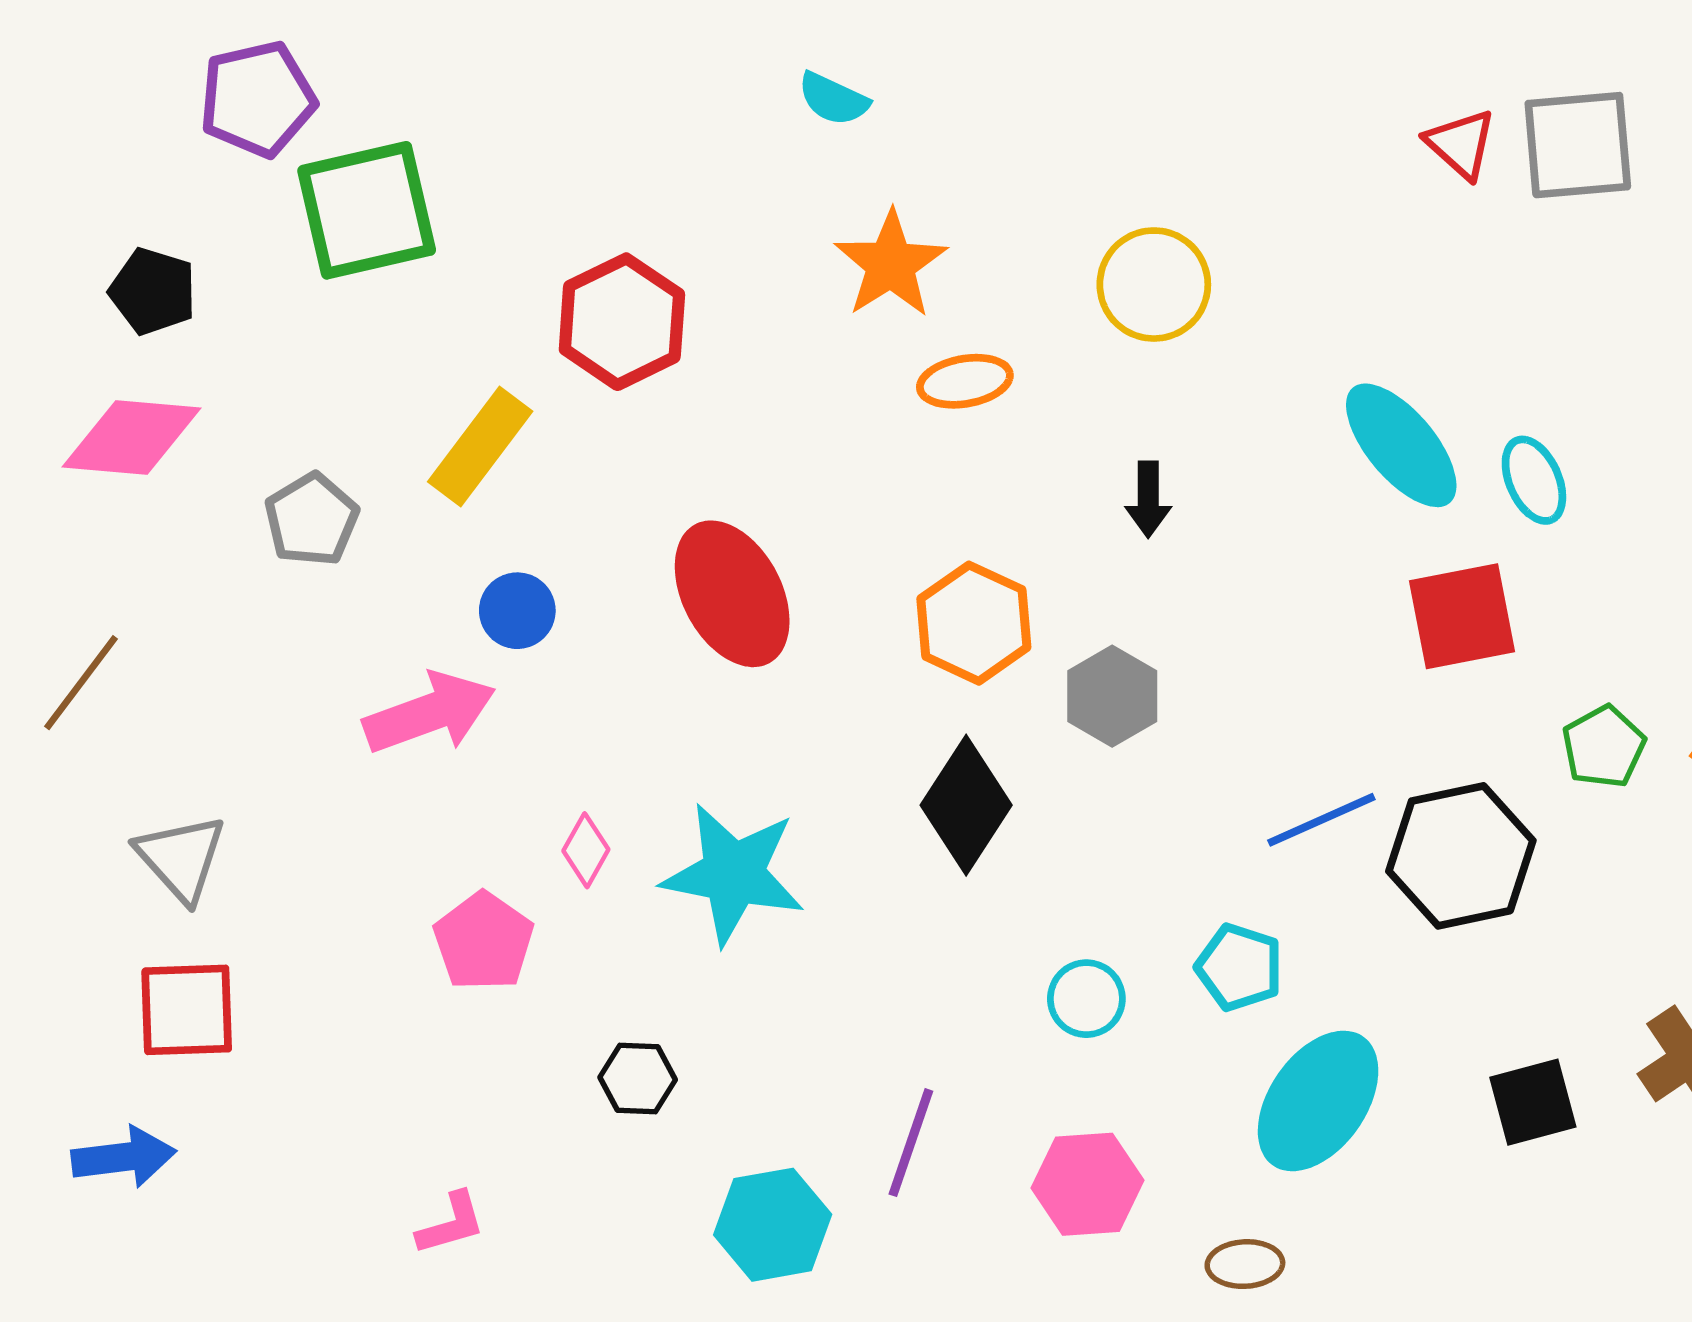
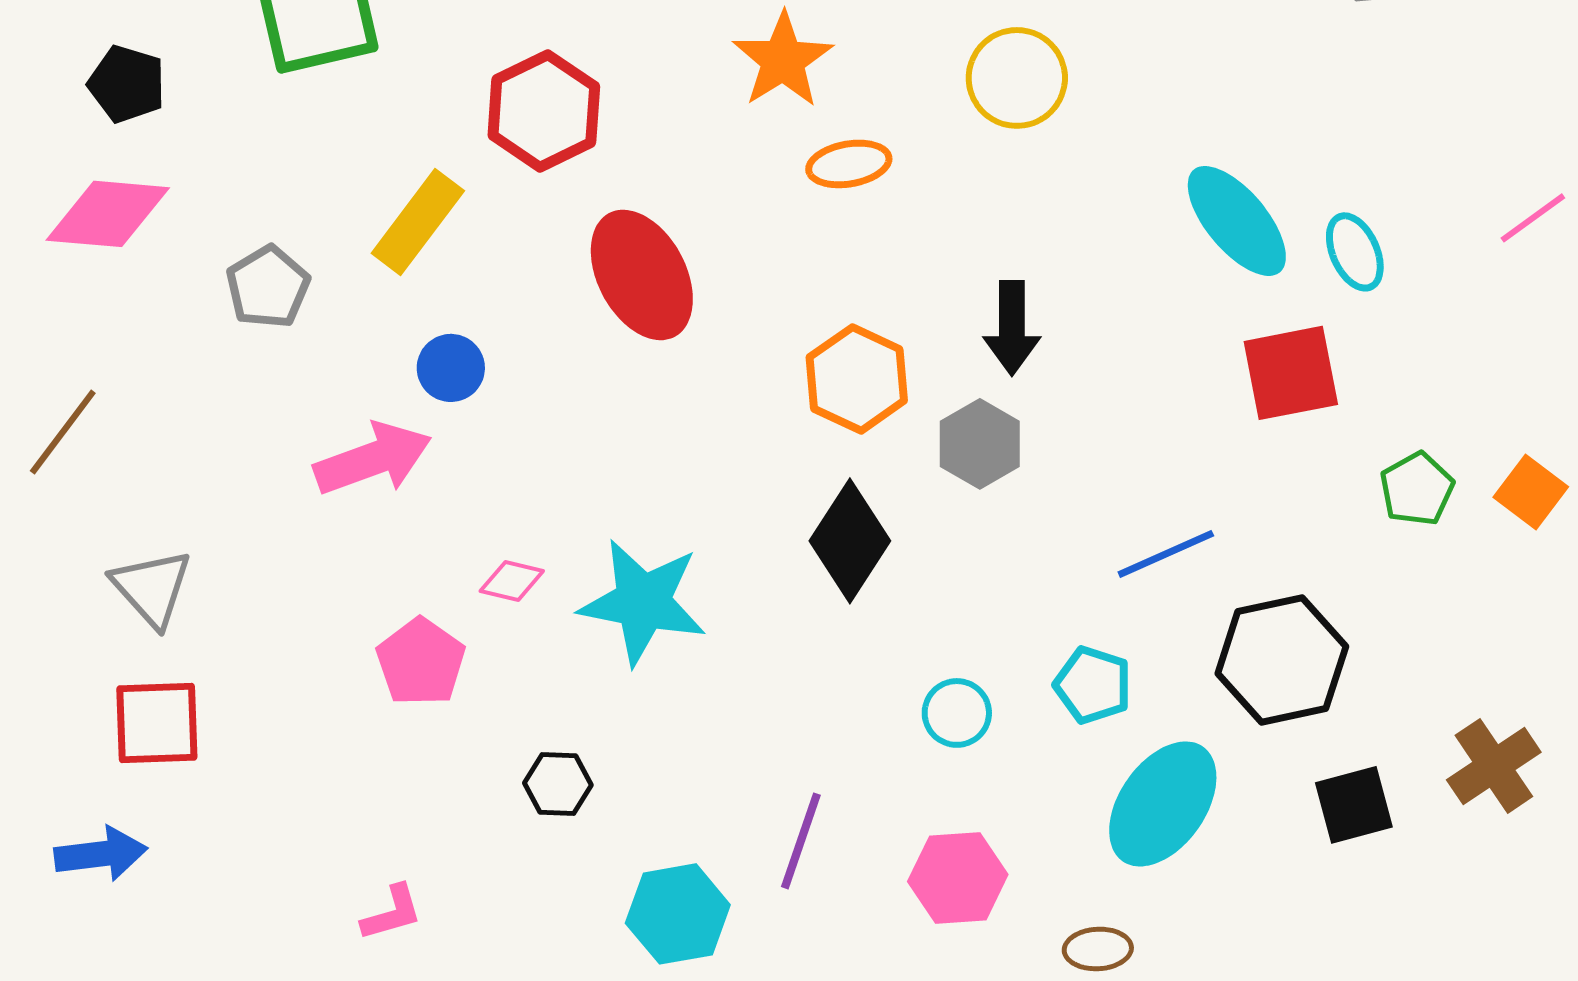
black arrow: (1148, 499) -> (1012, 328), moved, size x1.4
red ellipse: (732, 594) -> (642, 275), moved
pink diamond: (586, 850) -> (512, 581), turned 74
black hexagon: (1461, 856) -> (1282, 660), moved

